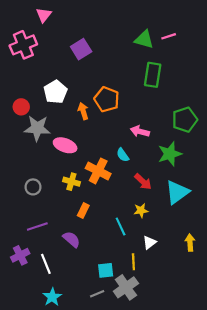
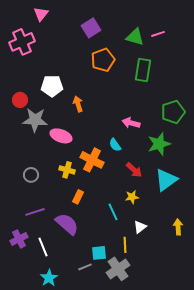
purple square: (81, 49) -> (91, 28), moved
white pentagon: (55, 92) -> (52, 86), turned 30
orange pentagon: (107, 99) -> (103, 60), moved, turned 30
purple semicircle: (71, 239) -> (67, 224), size x1.4
gray line: (97, 294) -> (85, 267), moved

